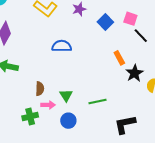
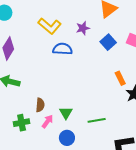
blue semicircle: (62, 46) -> (63, 49), moved
pink arrow: (48, 105) -> (48, 121), turned -56
green cross: (30, 116) -> (22, 123), moved

